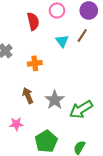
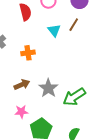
brown arrow: (28, 96) -> (22, 85), turned 91
pink star: (16, 124) -> (21, 112), moved

